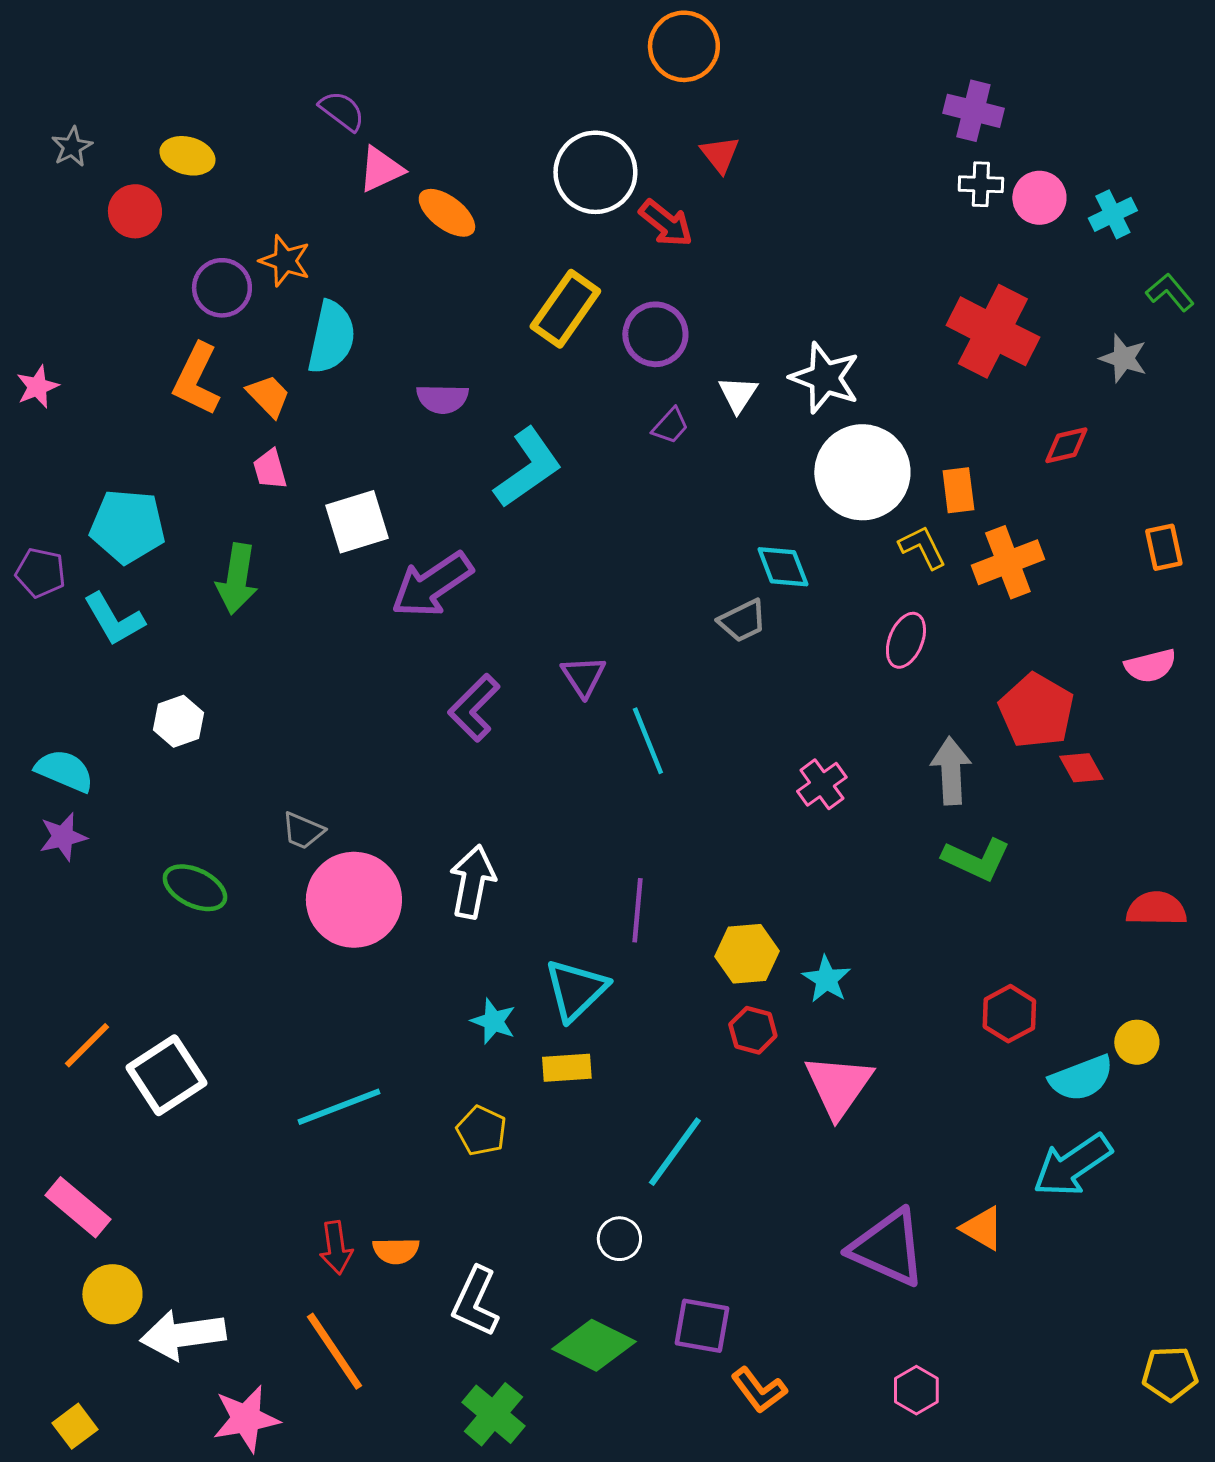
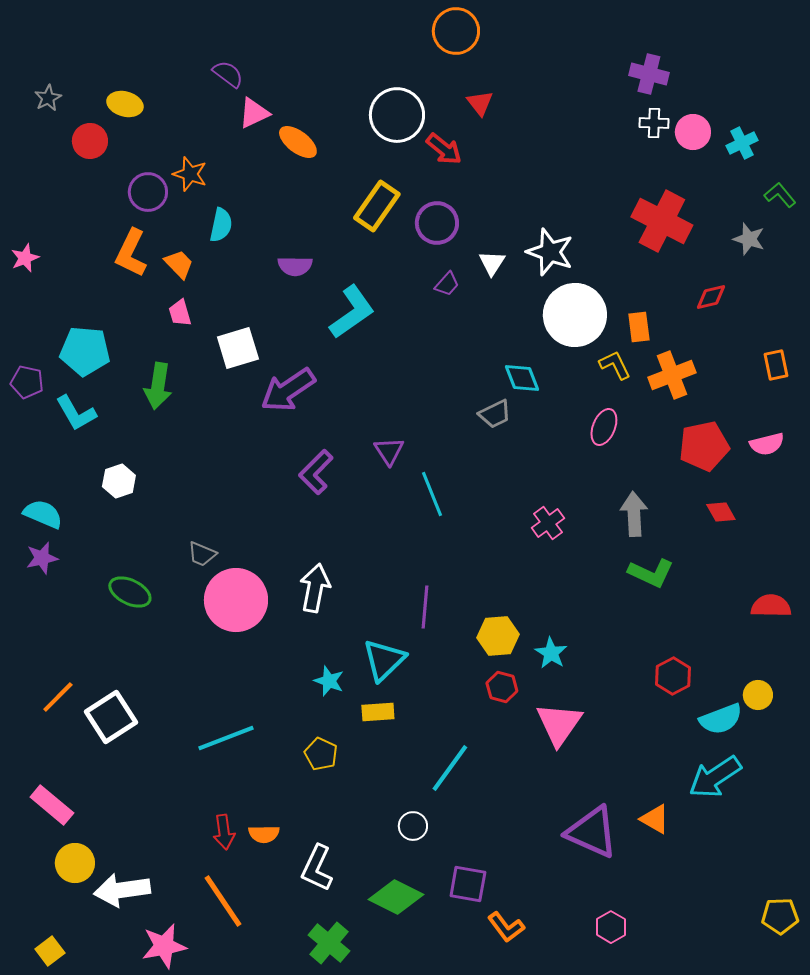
cyan semicircle: (331, 337) -> (221, 225), size x0.7
red pentagon: (1036, 711) -> (704, 446), moved, turned 30

